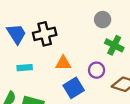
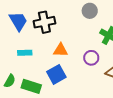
gray circle: (103, 20) -> (90, 11), moved
blue square: (74, 88) -> (56, 74), moved

